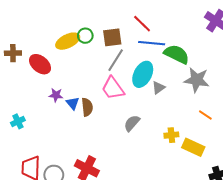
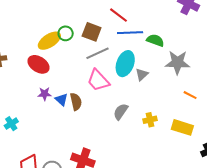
brown square: (112, 37) -> (92, 32), turned 36
green semicircle: (177, 54) -> (155, 40), size x0.7
gray line: (116, 60) -> (98, 53), turned 40
red ellipse: (40, 64) -> (38, 64), moved
yellow cross: (171, 135) -> (150, 120), moved

